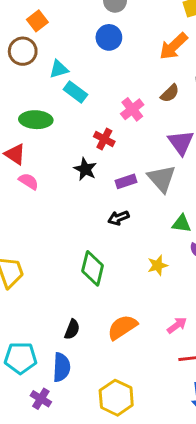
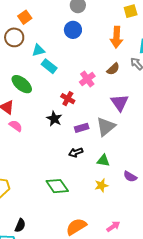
orange arrow: (173, 46) -> (117, 37), turned -45
green ellipse: (36, 120) -> (22, 84), turned 35
gray triangle: (162, 178) -> (106, 127), turned 30
green triangle: (182, 224) -> (103, 160), moved
green diamond: (93, 268) -> (57, 186), turned -50
black semicircle: (72, 329) -> (20, 225), moved

